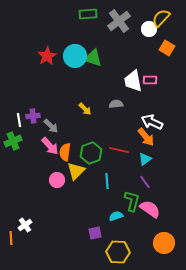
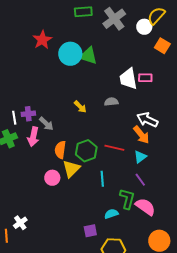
red star: (47, 56) -> (42, 40), moved
pink arrow: (50, 146) -> (33, 137), moved, turned 54

